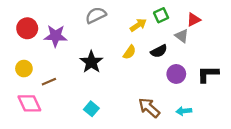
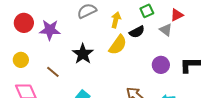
yellow arrow: (138, 25) -> (116, 20), moved, turned -42
black semicircle: (159, 51) -> (137, 32), moved
yellow semicircle: (129, 52) -> (118, 45), size x1.5
brown line: (49, 82) -> (53, 72), moved, turned 64

